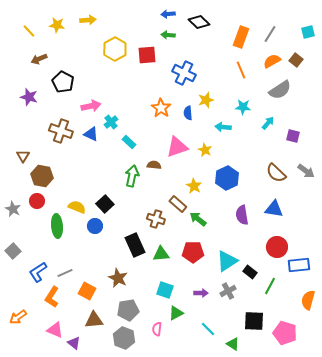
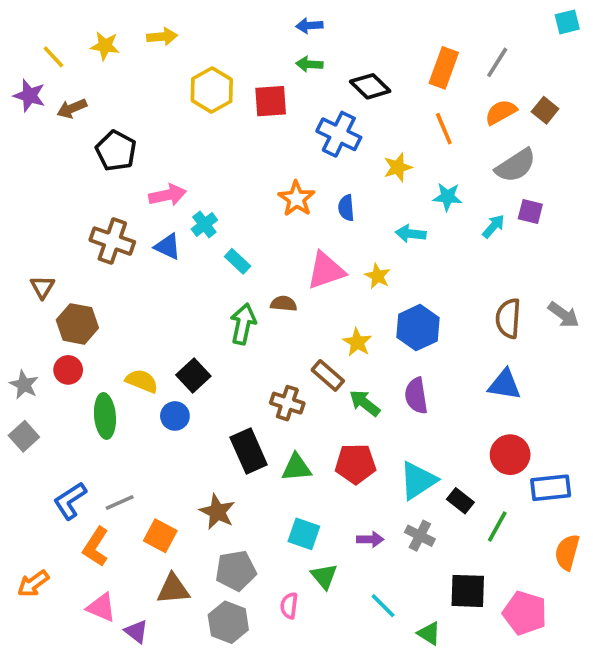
black diamond: (199, 22) -> (370, 86), moved
cyan square: (308, 32) -> (567, 22), moved
purple star: (29, 97) -> (29, 96), moved
yellow star: (206, 100) -> (398, 167), moved
purple square: (293, 136) -> (530, 212), moved
brown semicircle: (276, 173) -> (508, 318), turned 50
purple semicircle: (242, 215) -> (416, 396), moved
gray square: (13, 251) -> (24, 436), moved
gray cross: (228, 291) -> (420, 536), turned -35
green triangle: (176, 313) -> (324, 576), turned -42

